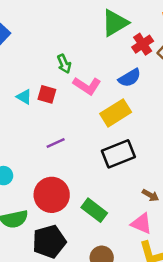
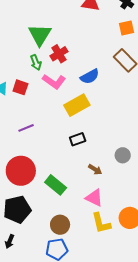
green triangle: (115, 23) -> (40, 35), moved, turned -30
red cross: (143, 44) -> (59, 54), moved
black rectangle: (118, 154) -> (78, 139), size x0.6
brown arrow: (150, 195) -> (95, 169), moved

